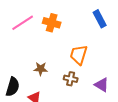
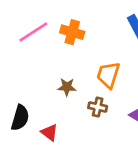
brown star: (41, 69) -> (67, 87), moved

